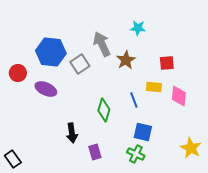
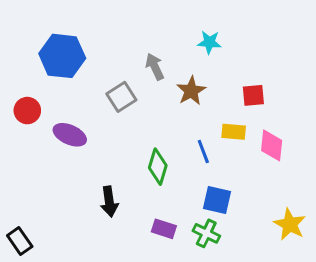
gray arrow: (102, 44) -> (155, 67), size x0.7
blue hexagon: (51, 52) -> (62, 56), moved
purple rectangle: (95, 152) -> (164, 229), moved, turned -56

